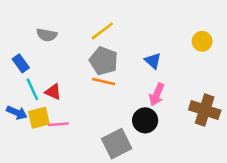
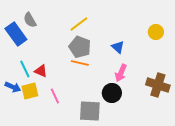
gray semicircle: (47, 35) -> (30, 20), moved, turned 49
blue rectangle: (21, 63) -> (16, 34), moved, size x1.6
pink line: (58, 124) -> (55, 96), moved, turned 70
gray square: (117, 144) -> (90, 111), turned 30

